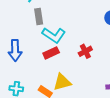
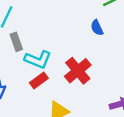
red cross: (85, 51) -> (78, 71), size x1.6

